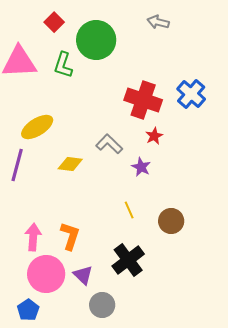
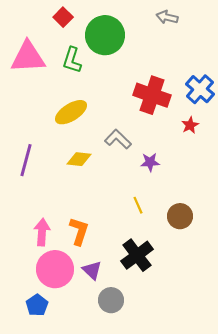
yellow ellipse: (37, 127) -> (71, 112), moved
red star: (154, 136) -> (190, 125), moved
purple star: (141, 167) -> (150, 162), turned -30

